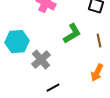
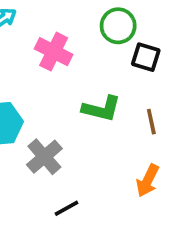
green L-shape: (72, 34) -> (102, 109), turned 45

